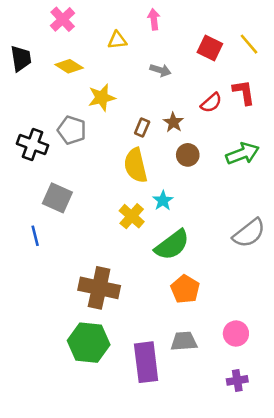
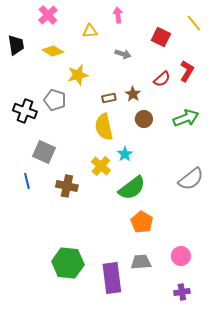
yellow line: (249, 44) -> (194, 23), moved
red L-shape: (244, 92) -> (187, 71), turned 40
brown rectangle: (142, 128) -> (109, 98), turned 56
brown cross: (99, 288) -> (67, 186), moved, size x0.7

